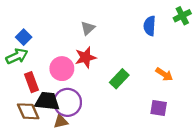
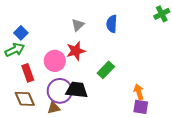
blue semicircle: (150, 26) -> (112, 24), moved
orange arrow: (164, 74) -> (139, 92), moved, turned -140
black trapezoid: (47, 101) -> (77, 90), moved
purple square: (159, 108) -> (141, 107), moved

